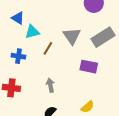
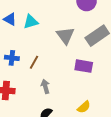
cyan triangle: (32, 32) -> (31, 22), moved
brown line: (48, 48) -> (34, 62), moved

